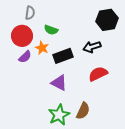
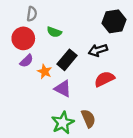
orange star: (42, 48) -> (45, 72), moved
black rectangle: (63, 56) -> (67, 60), turned -30
brown semicircle: (83, 111) -> (88, 118), turned -48

